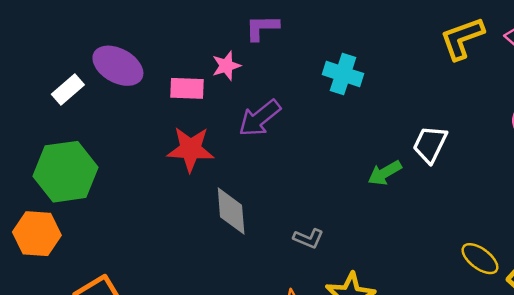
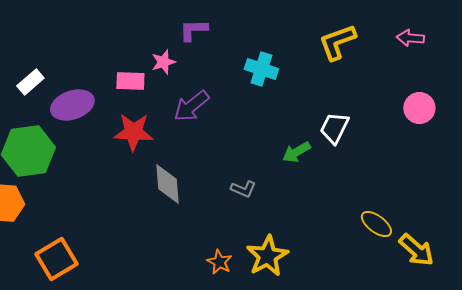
yellow L-shape: (462, 38) -> (337, 42), moved
purple ellipse: (118, 66) -> (72, 105), moved, turned -48
gray L-shape: (308, 238) -> (243, 189), moved

